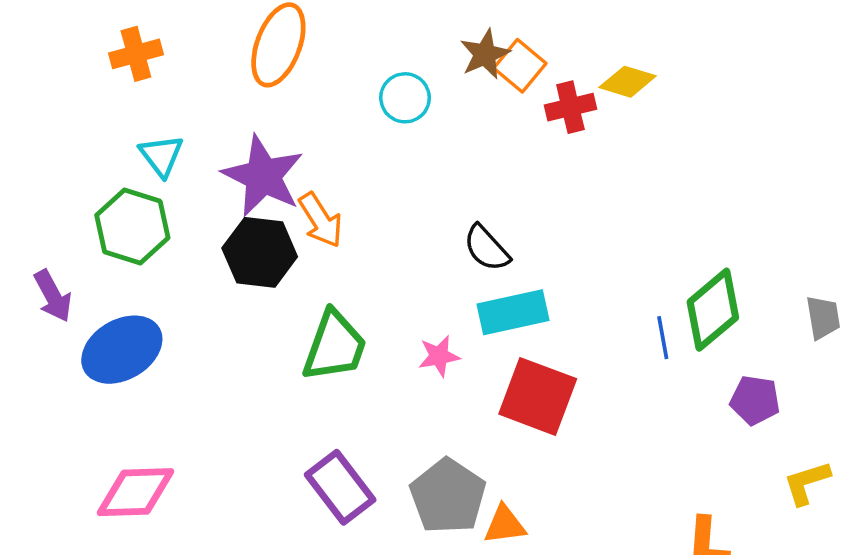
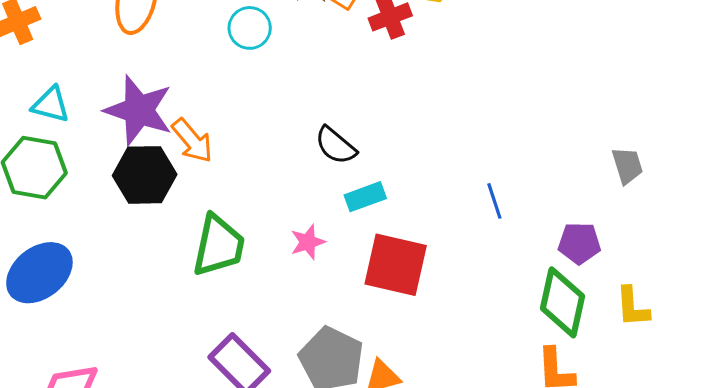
cyan triangle: (161, 156) -> (51, 105), turned -30
green diamond: (713, 310) -> (563, 302), moved, turned -30
cyan rectangle: (513, 312) -> (365, 197), size x0.7
yellow L-shape: (807, 483) -> (632, 307), turned -69

